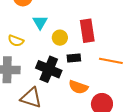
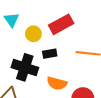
red rectangle: (87, 31) -> (61, 24), turned 75

